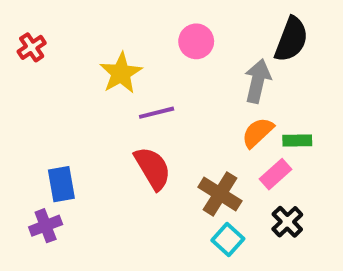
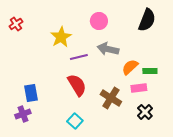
gray arrow: (258, 81) -> (108, 49), moved, turned -90
pink rectangle: (275, 174) -> (139, 88), turned 35
cyan square: (228, 240) -> (75, 121), moved

